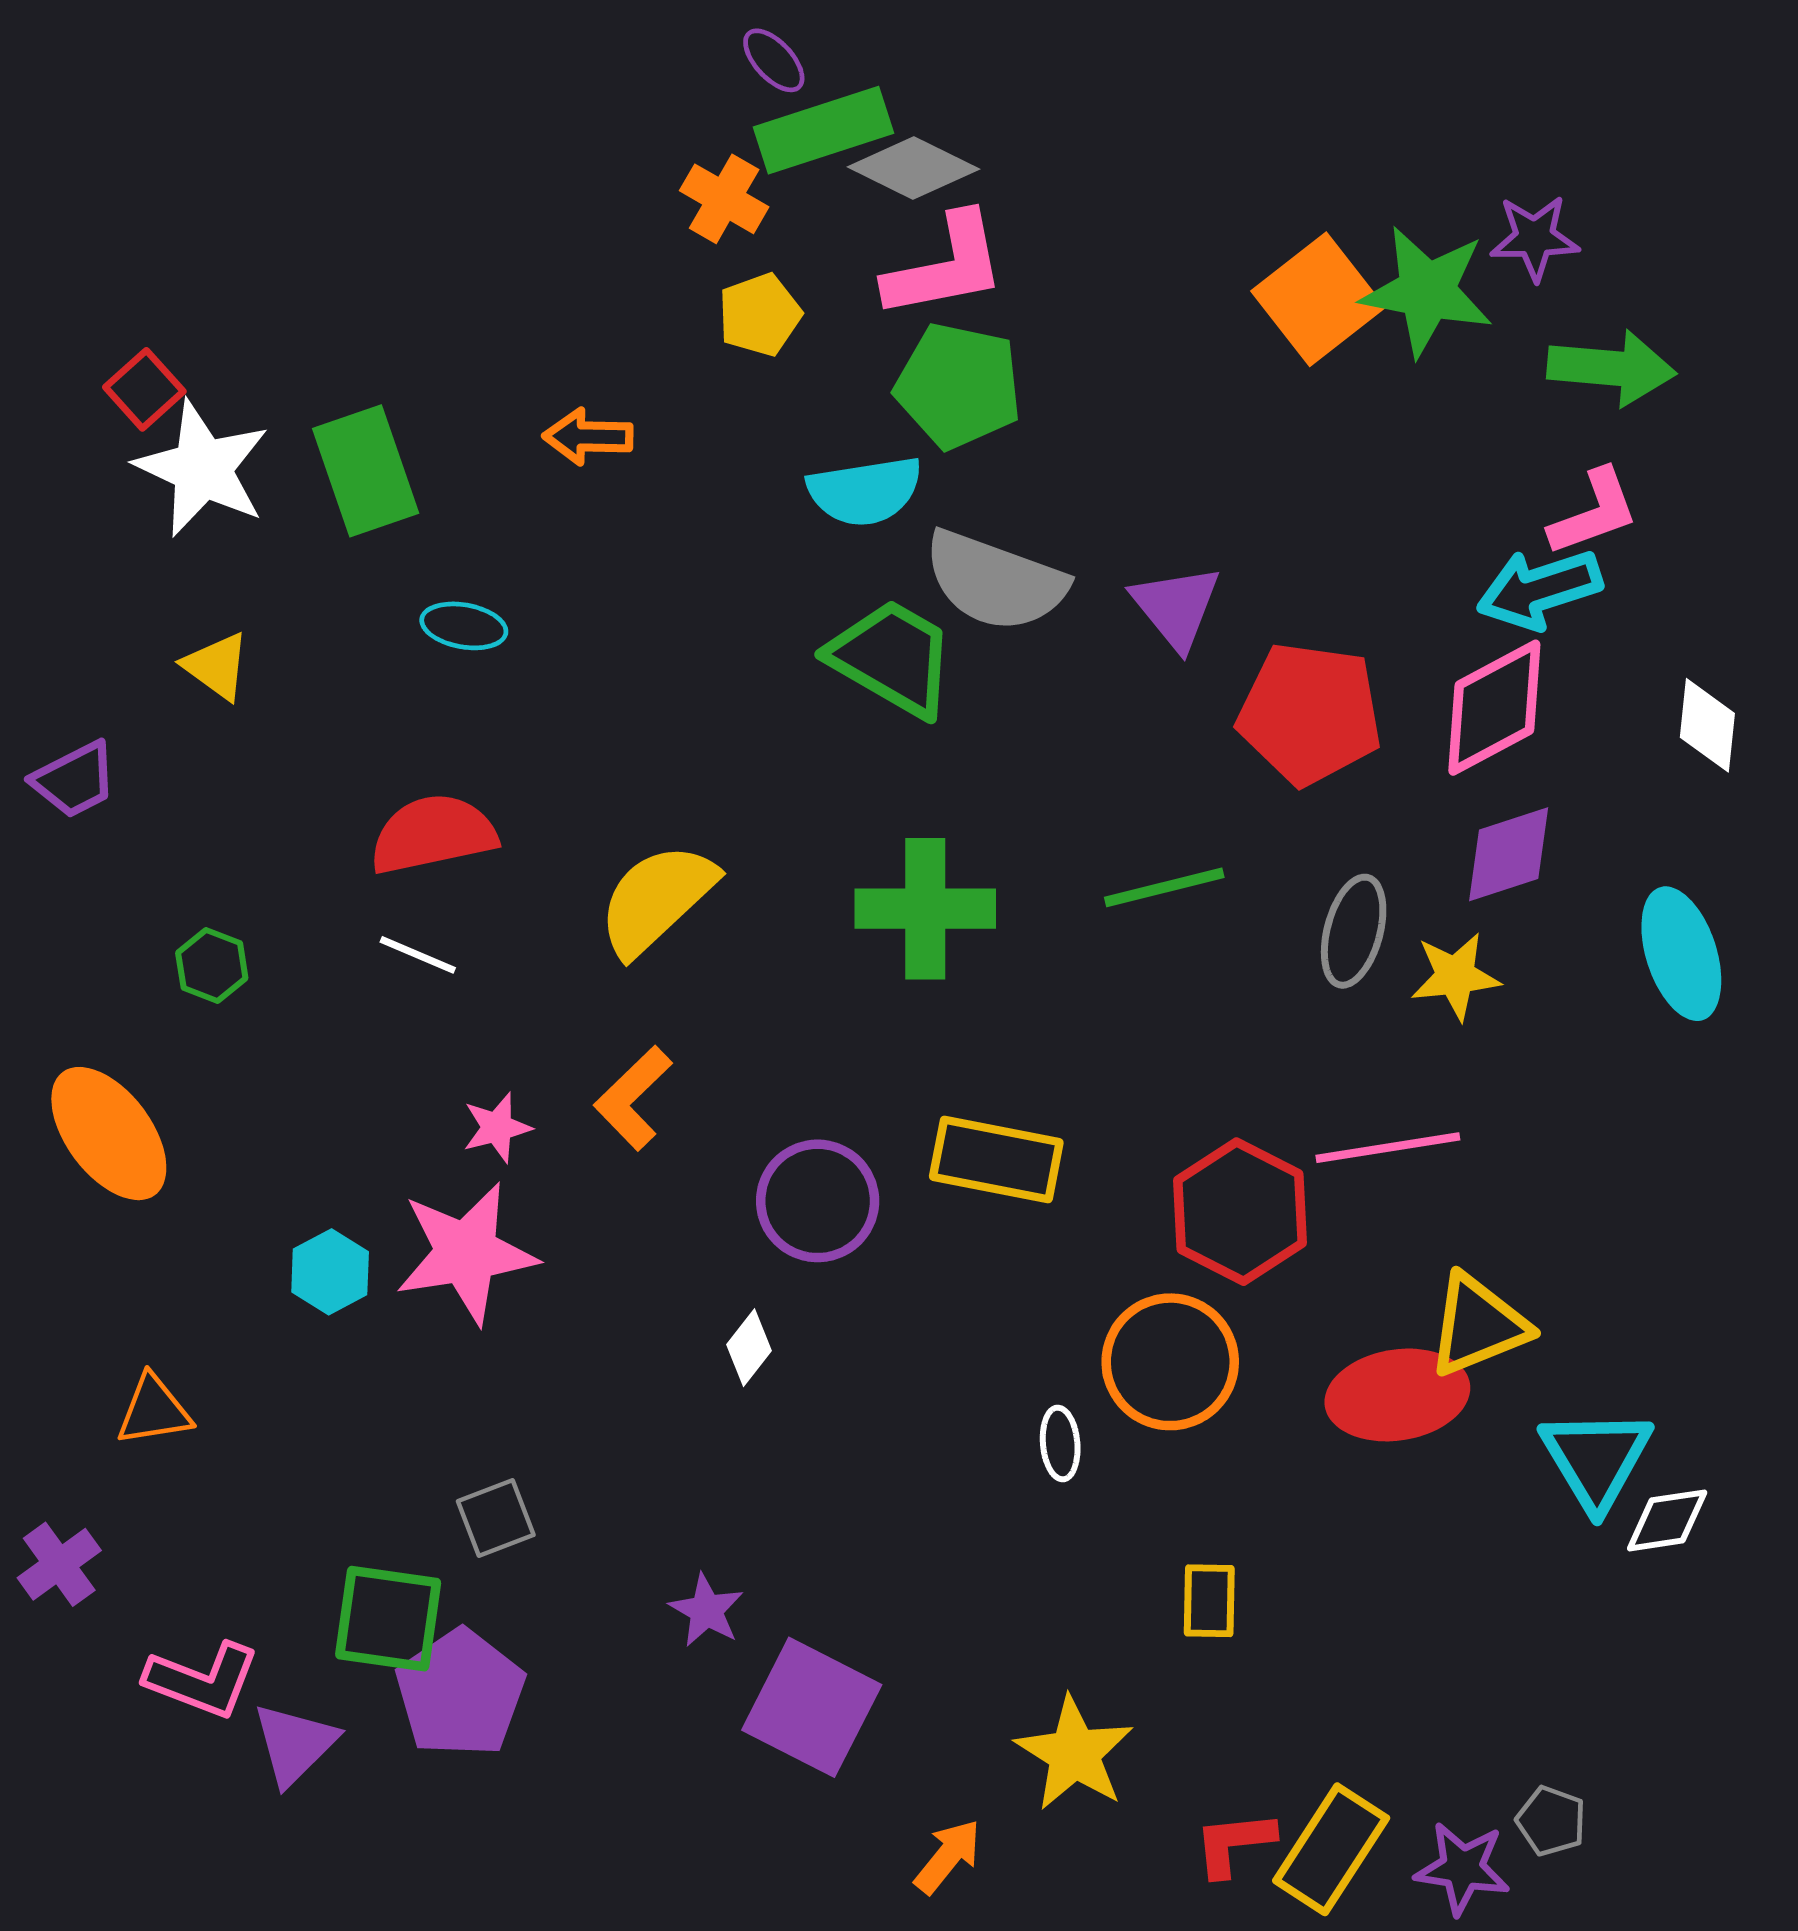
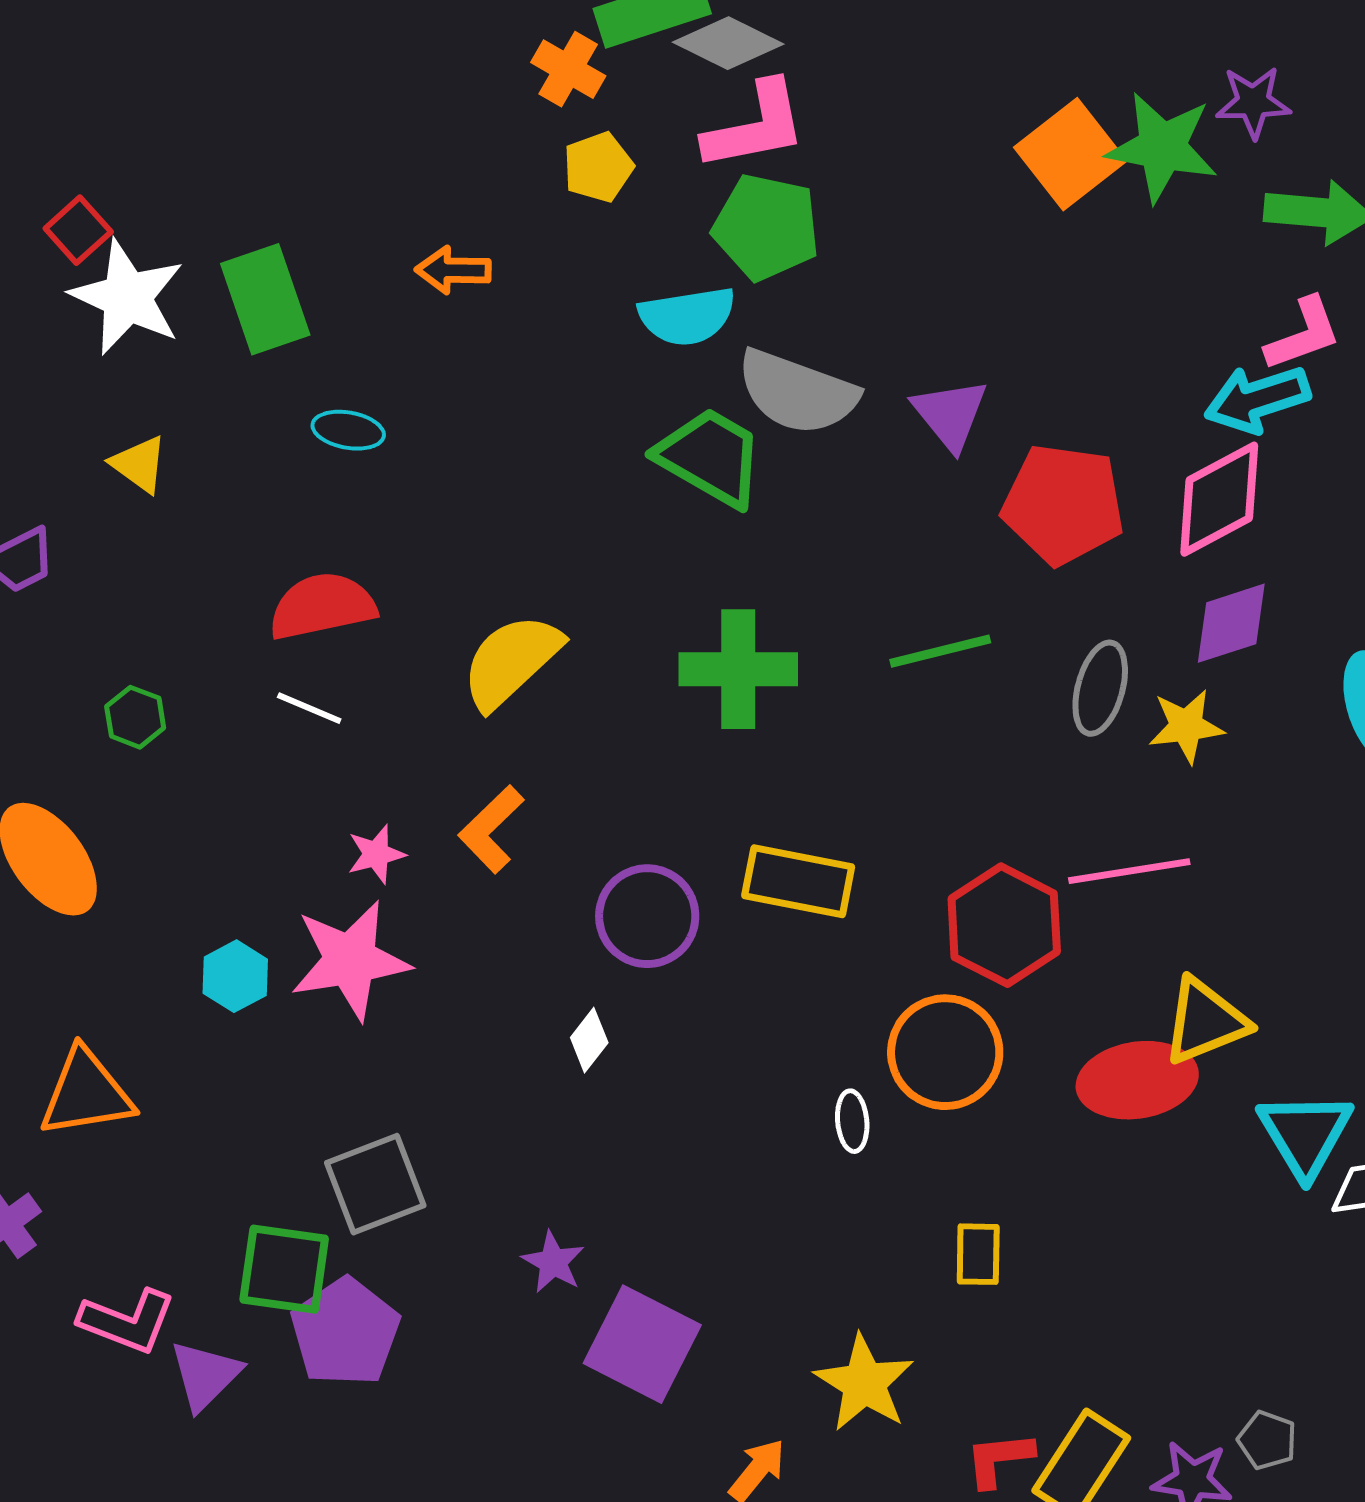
orange triangle: (154, 1410) -> (86, 1093), size x1.5
gray square: (496, 1518) -> (375, 1184), size x1.5

